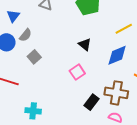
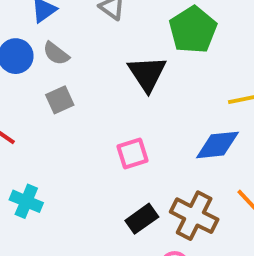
gray semicircle: (26, 35) -> (56, 53), turned 72
black triangle: (85, 44) -> (147, 74), moved, size x1.5

